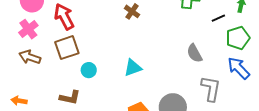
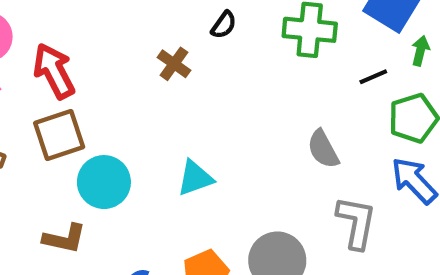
brown cross: (132, 11) -> (174, 64), moved
cyan circle: (89, 70) -> (104, 182), size x1.6

